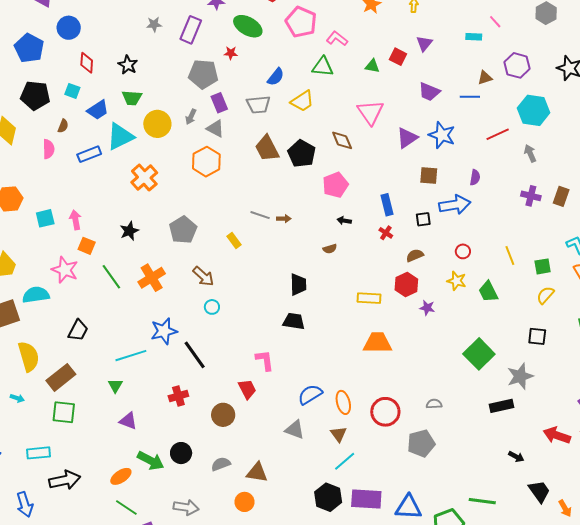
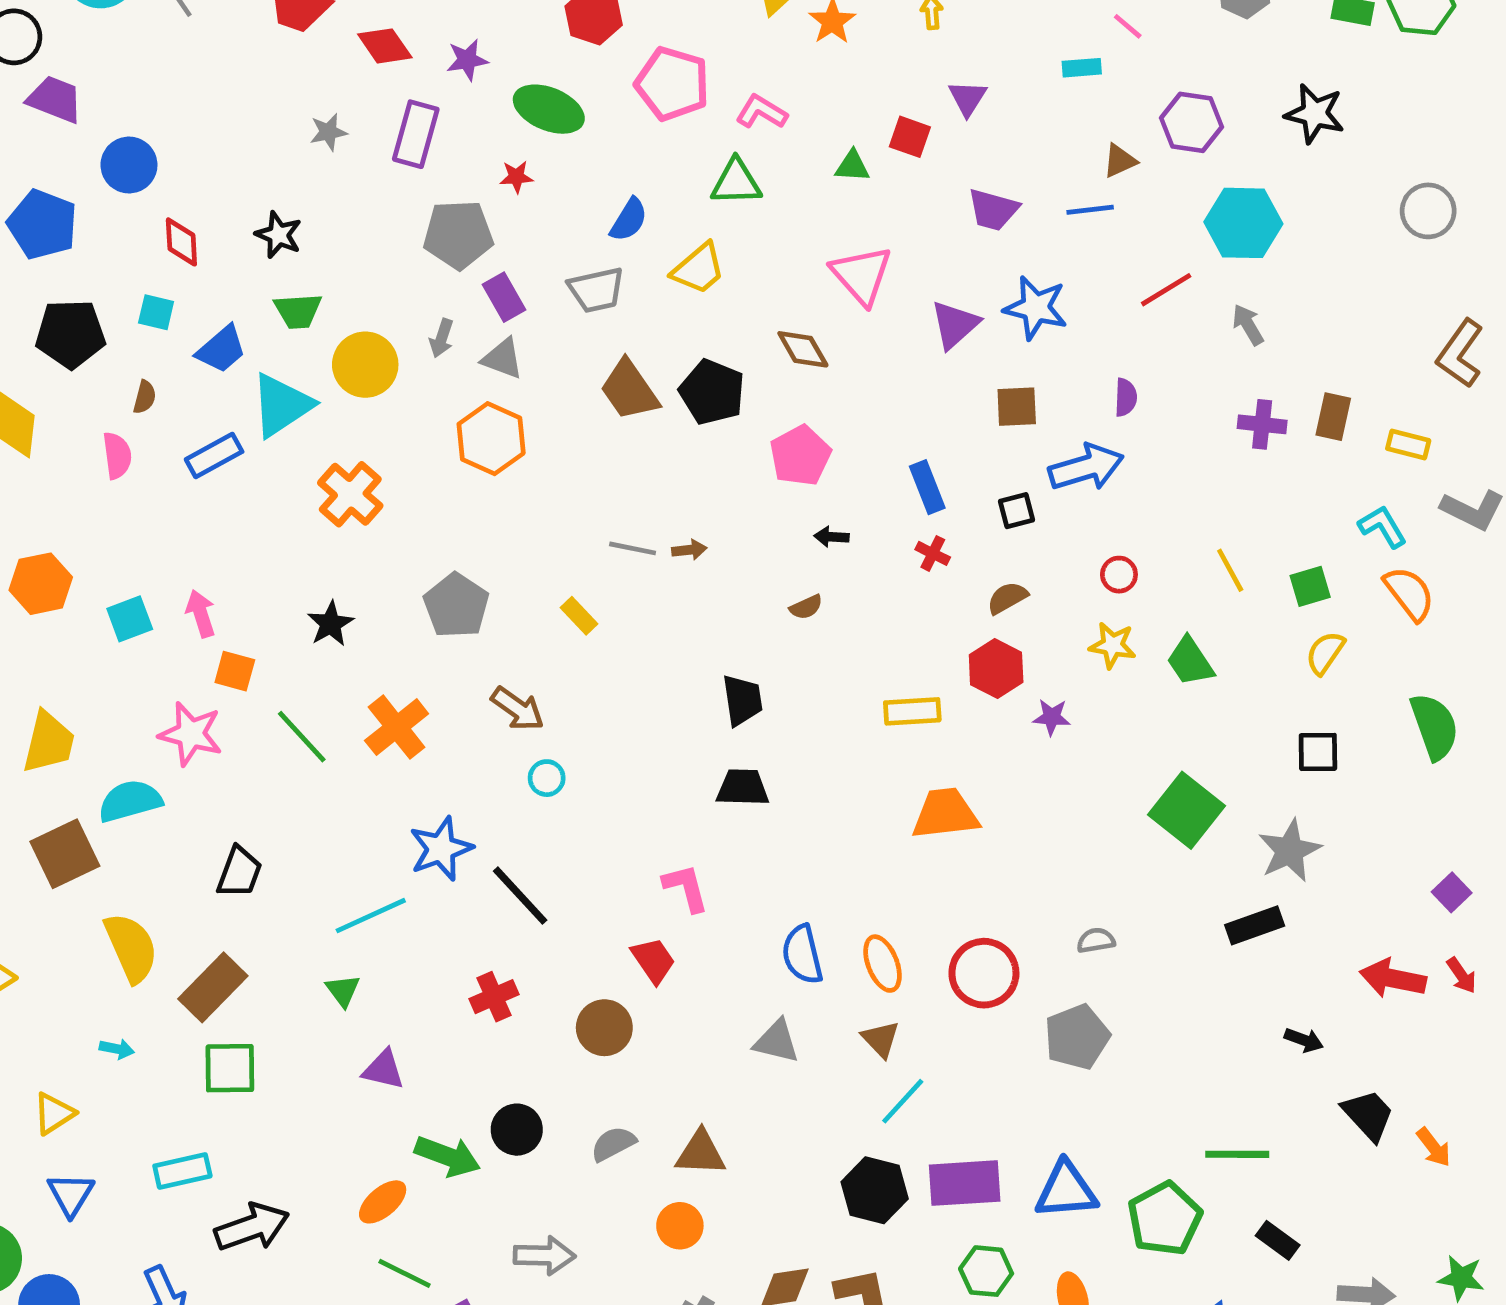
blue semicircle: (310, 394) -> (802, 955), turned -65

